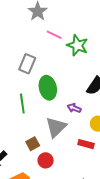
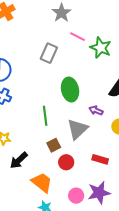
gray rectangle: (27, 64) -> (49, 53), moved
green line: (22, 104) -> (45, 116), moved
red rectangle: (86, 144) -> (100, 159), moved

